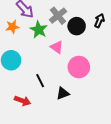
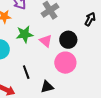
black circle: (77, 26) -> (68, 40), moved
green star: (39, 30) -> (25, 34), moved, turned 30

